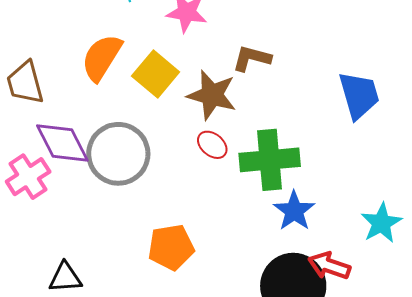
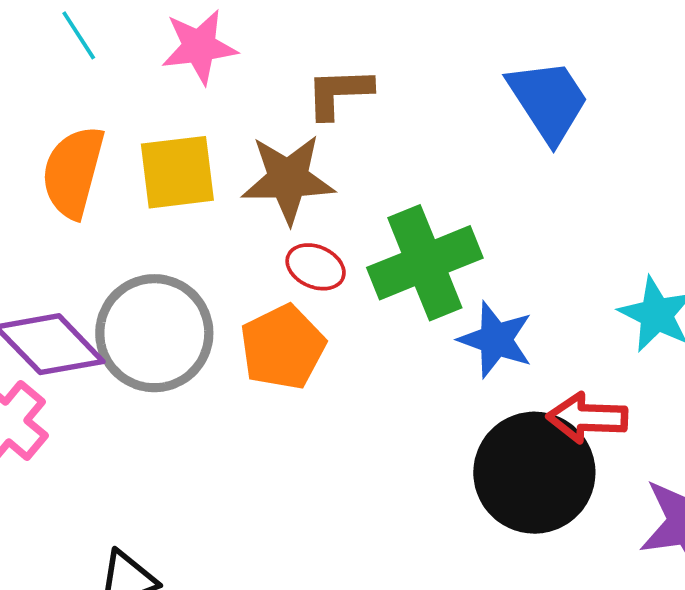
yellow square: (156, 74) -> (177, 172), turned -30
orange pentagon: (171, 247) -> (283, 347), moved

